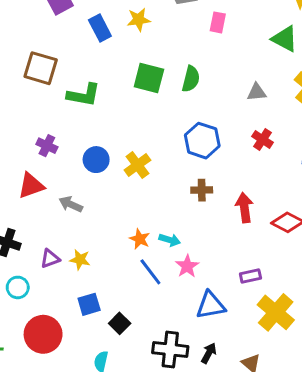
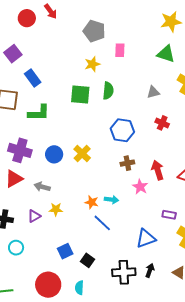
yellow star: (139, 20) -> (92, 64), moved
blue rectangle: (100, 28) -> (33, 78), moved
purple cross: (47, 146) -> (20, 150), size x1.6
purple triangle: (50, 259) -> (34, 216), moved
yellow star: (80, 260) -> (56, 209), moved
pink star: (187, 266) -> (140, 187), moved
purple rectangle: (250, 276) -> (169, 215), turned 32
red circle: (43, 334) -> (48, 285), moved

